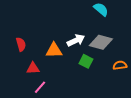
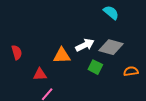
red semicircle: (21, 44) -> (17, 52), moved

